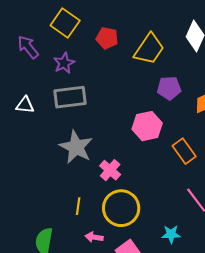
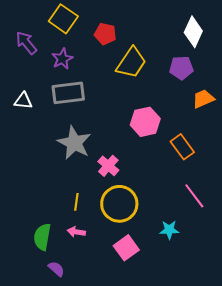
yellow trapezoid: (149, 49) -> (131, 63), moved
purple pentagon: (169, 88) -> (181, 68), moved
pink arrow: (94, 237) -> (76, 232), moved

